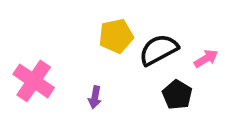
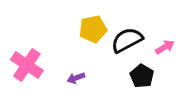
purple arrow: (95, 97) -> (76, 78), turned 60

